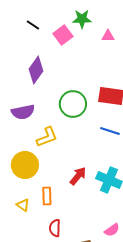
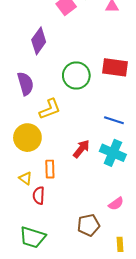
purple semicircle: (23, 112) -> (25, 84), turned -95
blue line: (110, 131) -> (114, 120), moved
red semicircle: (55, 228) -> (39, 196), moved

